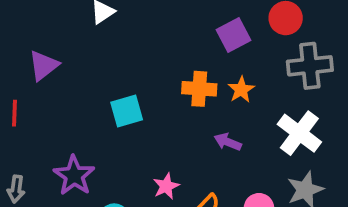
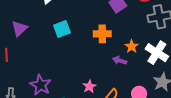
orange star: (241, 90) -> (132, 46), moved
cyan square: (127, 111) -> (62, 29), moved

